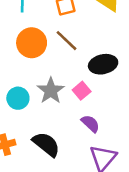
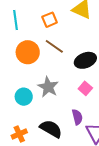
pink square: (82, 91) -> (85, 88), moved
purple semicircle: (90, 124) -> (77, 117), moved, turned 42

